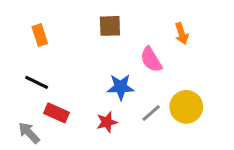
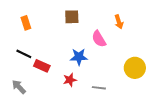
yellow circle: (186, 107) -> (135, 68), moved
red rectangle: (56, 113) -> (42, 66), moved
gray line: (151, 113) -> (99, 88), moved, turned 48

